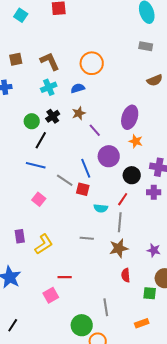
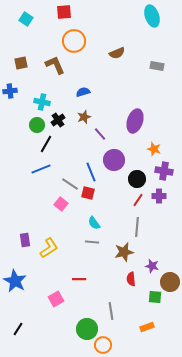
gray rectangle: (146, 46) -> (157, 66), moved
orange circle: (92, 63) -> (74, 41), moved
brown semicircle: (155, 80) -> (117, 53), moved
cyan cross: (49, 87) -> (42, 102), moved, turned 35
orange star: (136, 141) -> (154, 149), moved
blue line: (36, 165) -> (41, 169), turned -36
pink square: (39, 199) -> (61, 204), moved
red line: (123, 199) -> (138, 200), moved
cyan semicircle: (101, 208) -> (94, 223), moved, turned 48
gray line: (120, 222) -> (137, 227), moved
purple star: (154, 250) -> (152, 266), moved
red line: (65, 277) -> (79, 279), moved

